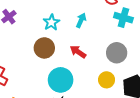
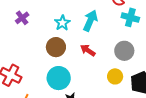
cyan arrow: (81, 20) -> (90, 21), size x1.5
cyan circle: (61, 80) -> (59, 78), moved

